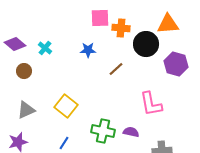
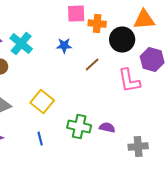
cyan cross: (45, 48) -> (21, 44), size x1.6
pink L-shape: (151, 104) -> (129, 81), moved
blue line: (64, 143) -> (40, 139), turned -48

